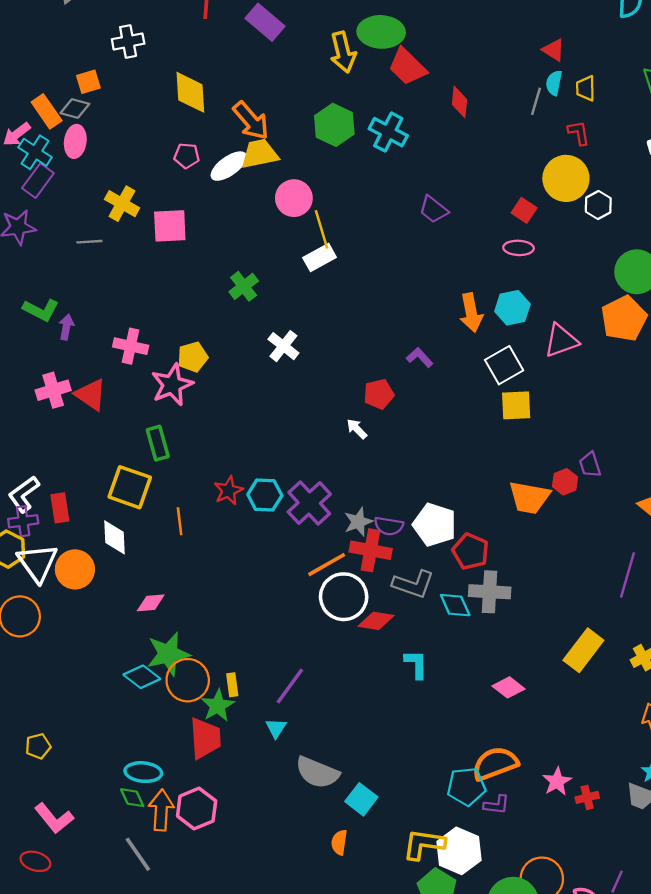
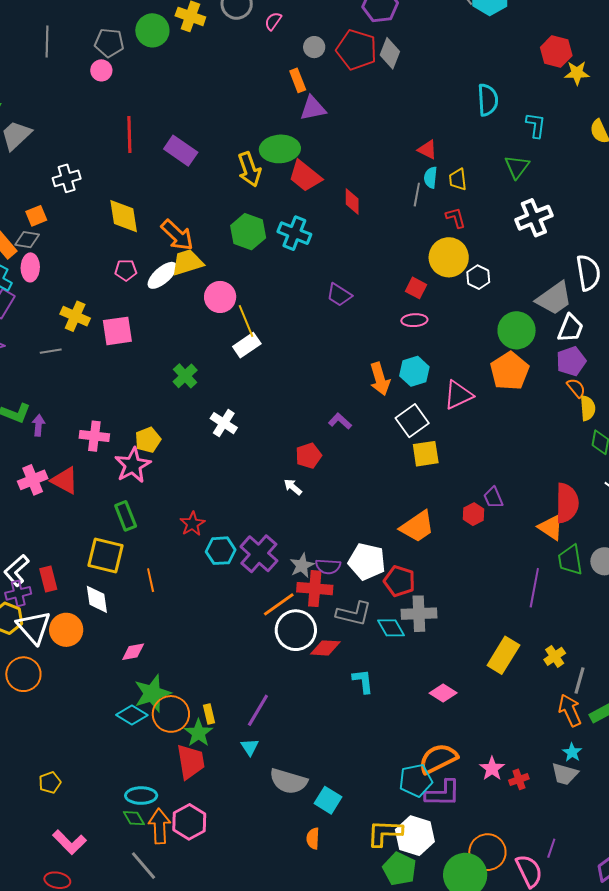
red star: (228, 491) -> (192, 524), moved
orange trapezoid: (529, 497) -> (417, 527), moved, turned -39
purple L-shape: (496, 805) -> (443, 793), size x1.6

